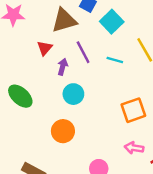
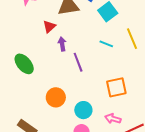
purple line: (83, 52) -> (78, 62), moved
purple arrow: (63, 67) -> (62, 44), turned -32
cyan circle: (73, 94) -> (83, 110), moved

